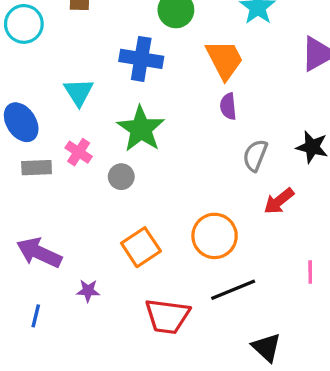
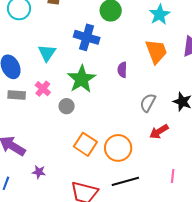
orange trapezoid: (225, 60) -> (156, 51), moved
purple semicircle: (228, 106) -> (122, 70), moved
orange square: (141, 247) -> (85, 144), moved, turned -30

